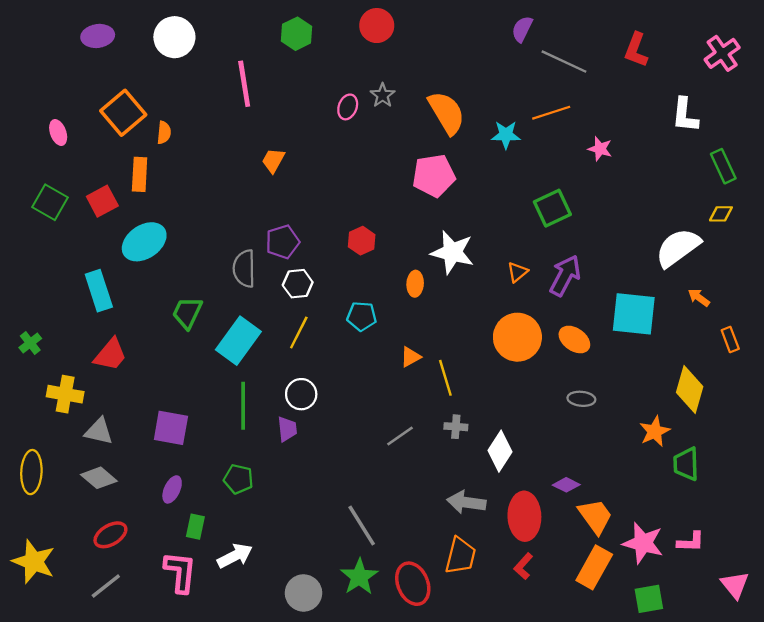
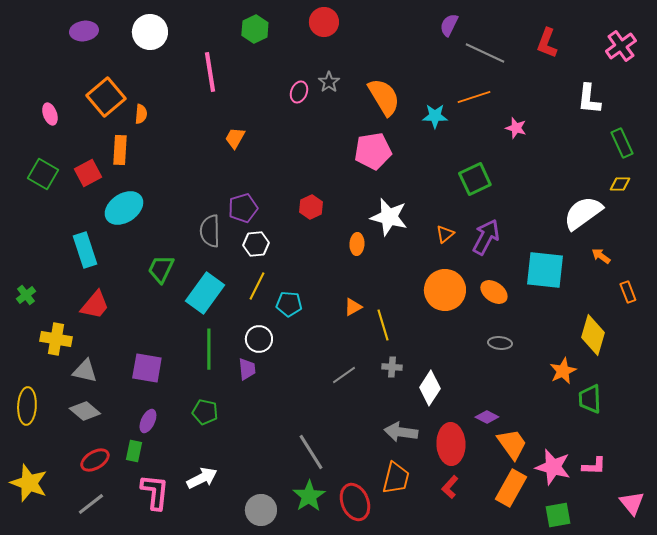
cyan pentagon: (362, 316) -> (289, 304), moved
green rectangle: (195, 527) -> (134, 451), moved

